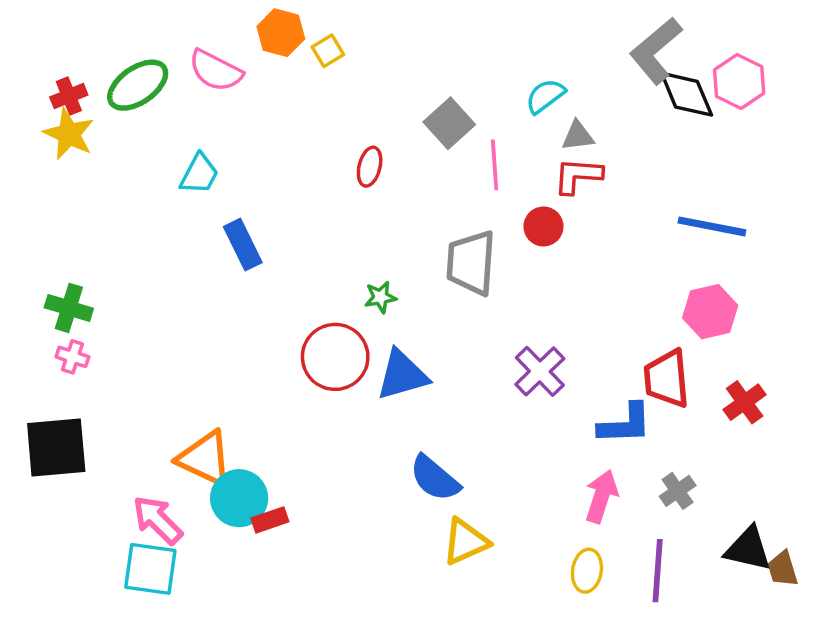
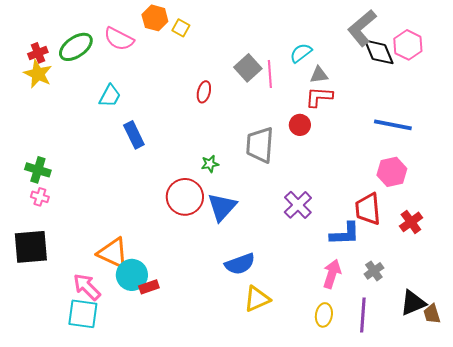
yellow square: (328, 51) -> (181, 28), turned -30
pink line: (495, 165) -> (270, 74), moved
blue triangle: (402, 375) -> (222, 207), turned -32
blue semicircle: (435, 478) -> (240, 264), turned -60
black triangle: (748, 549) -> (413, 303), turned -36

